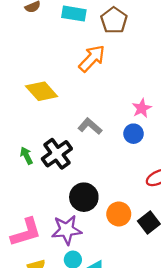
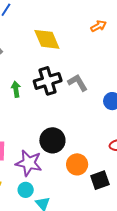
orange arrow: (92, 58) -> (99, 26), size x0.6
black cross: (57, 154) -> (48, 81), moved

